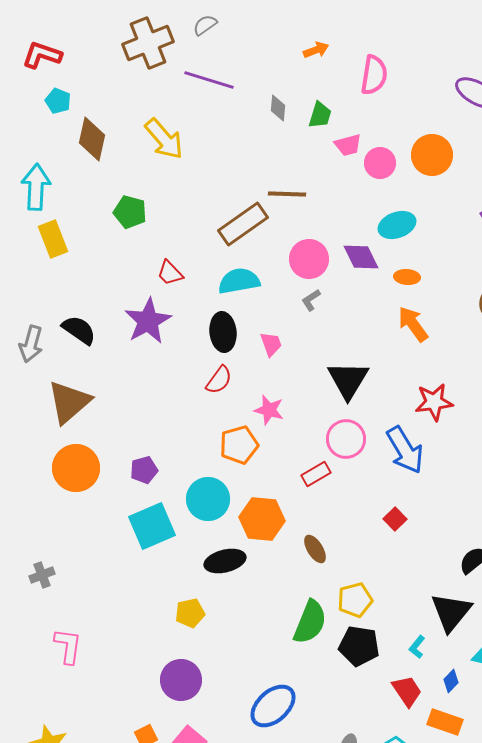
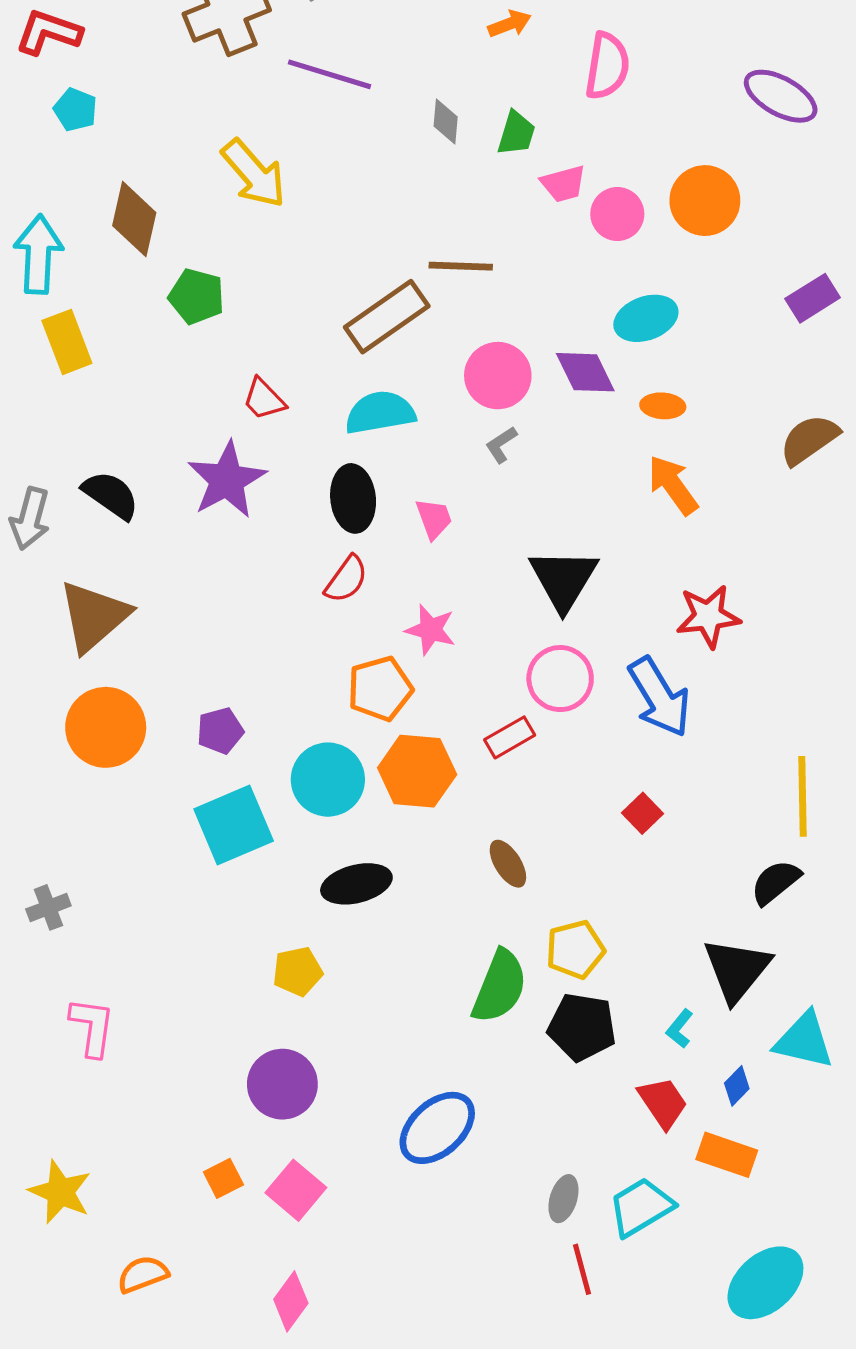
brown diamond: (92, 139) -> (134, 219), moved
orange hexagon: (262, 519) -> (417, 771), moved

